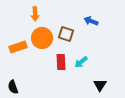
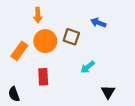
orange rectangle: (18, 47) -> (19, 51), turned -36
red rectangle: (61, 62) -> (43, 77), moved

